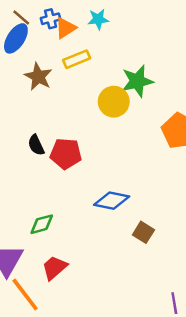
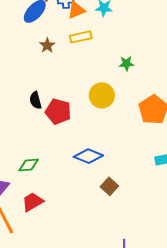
brown star: (38, 77) -> (47, 45), size x0.7
green star: (137, 81) -> (126, 63), size x0.6
yellow circle: (114, 102) -> (102, 95), moved

